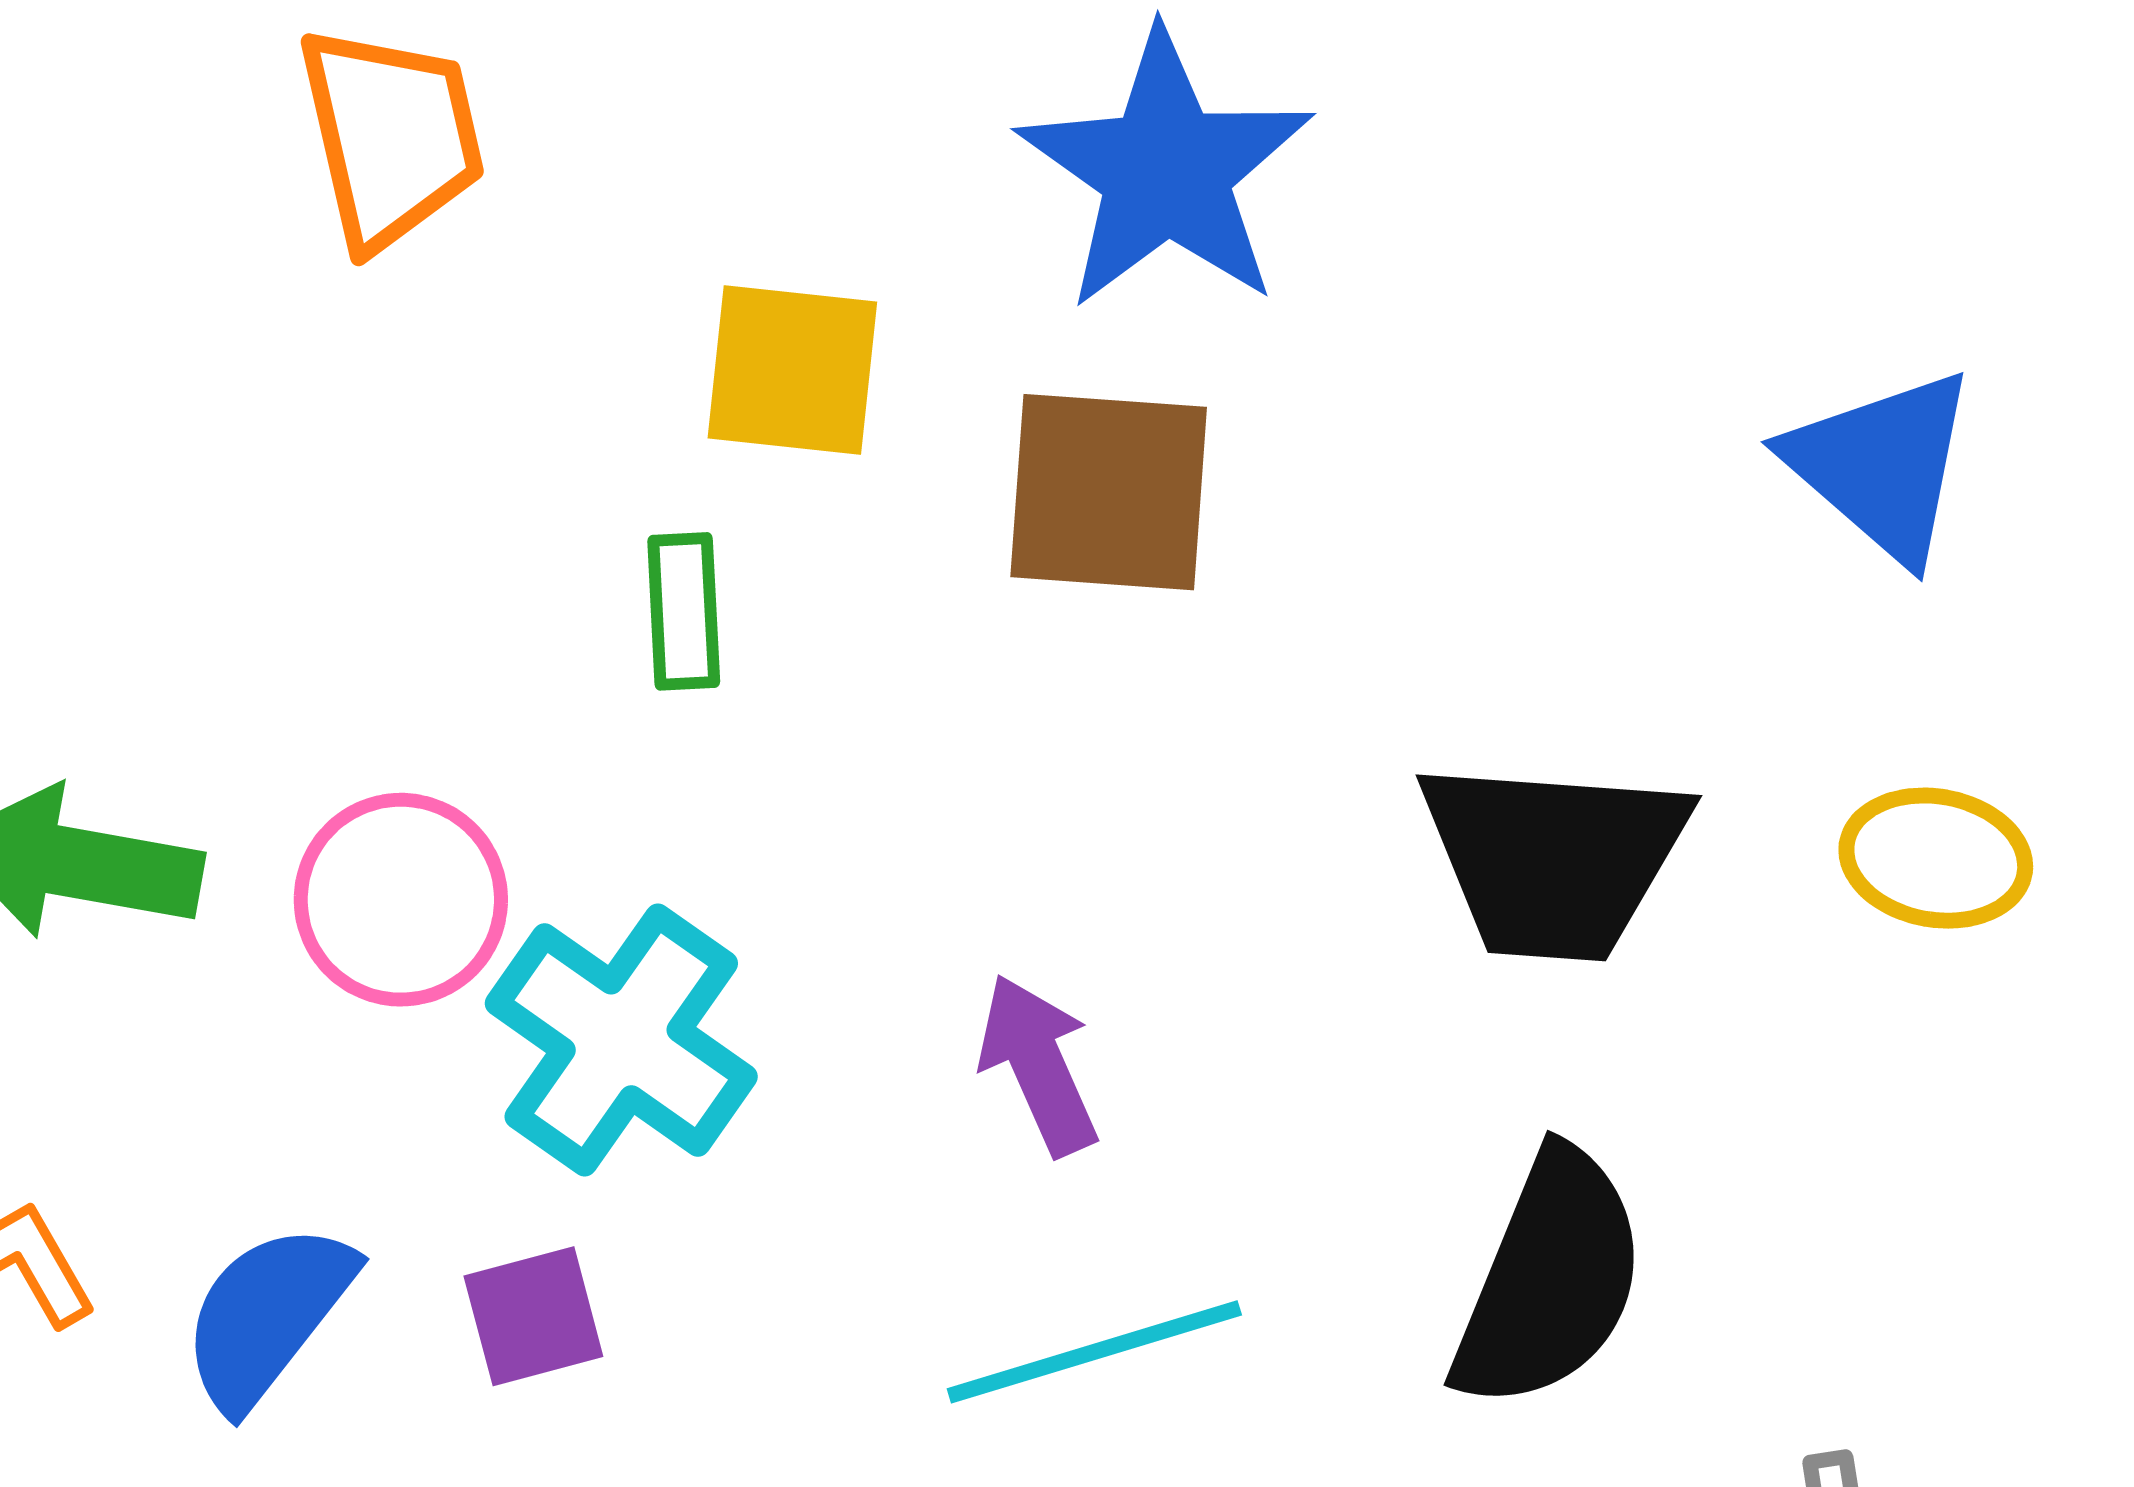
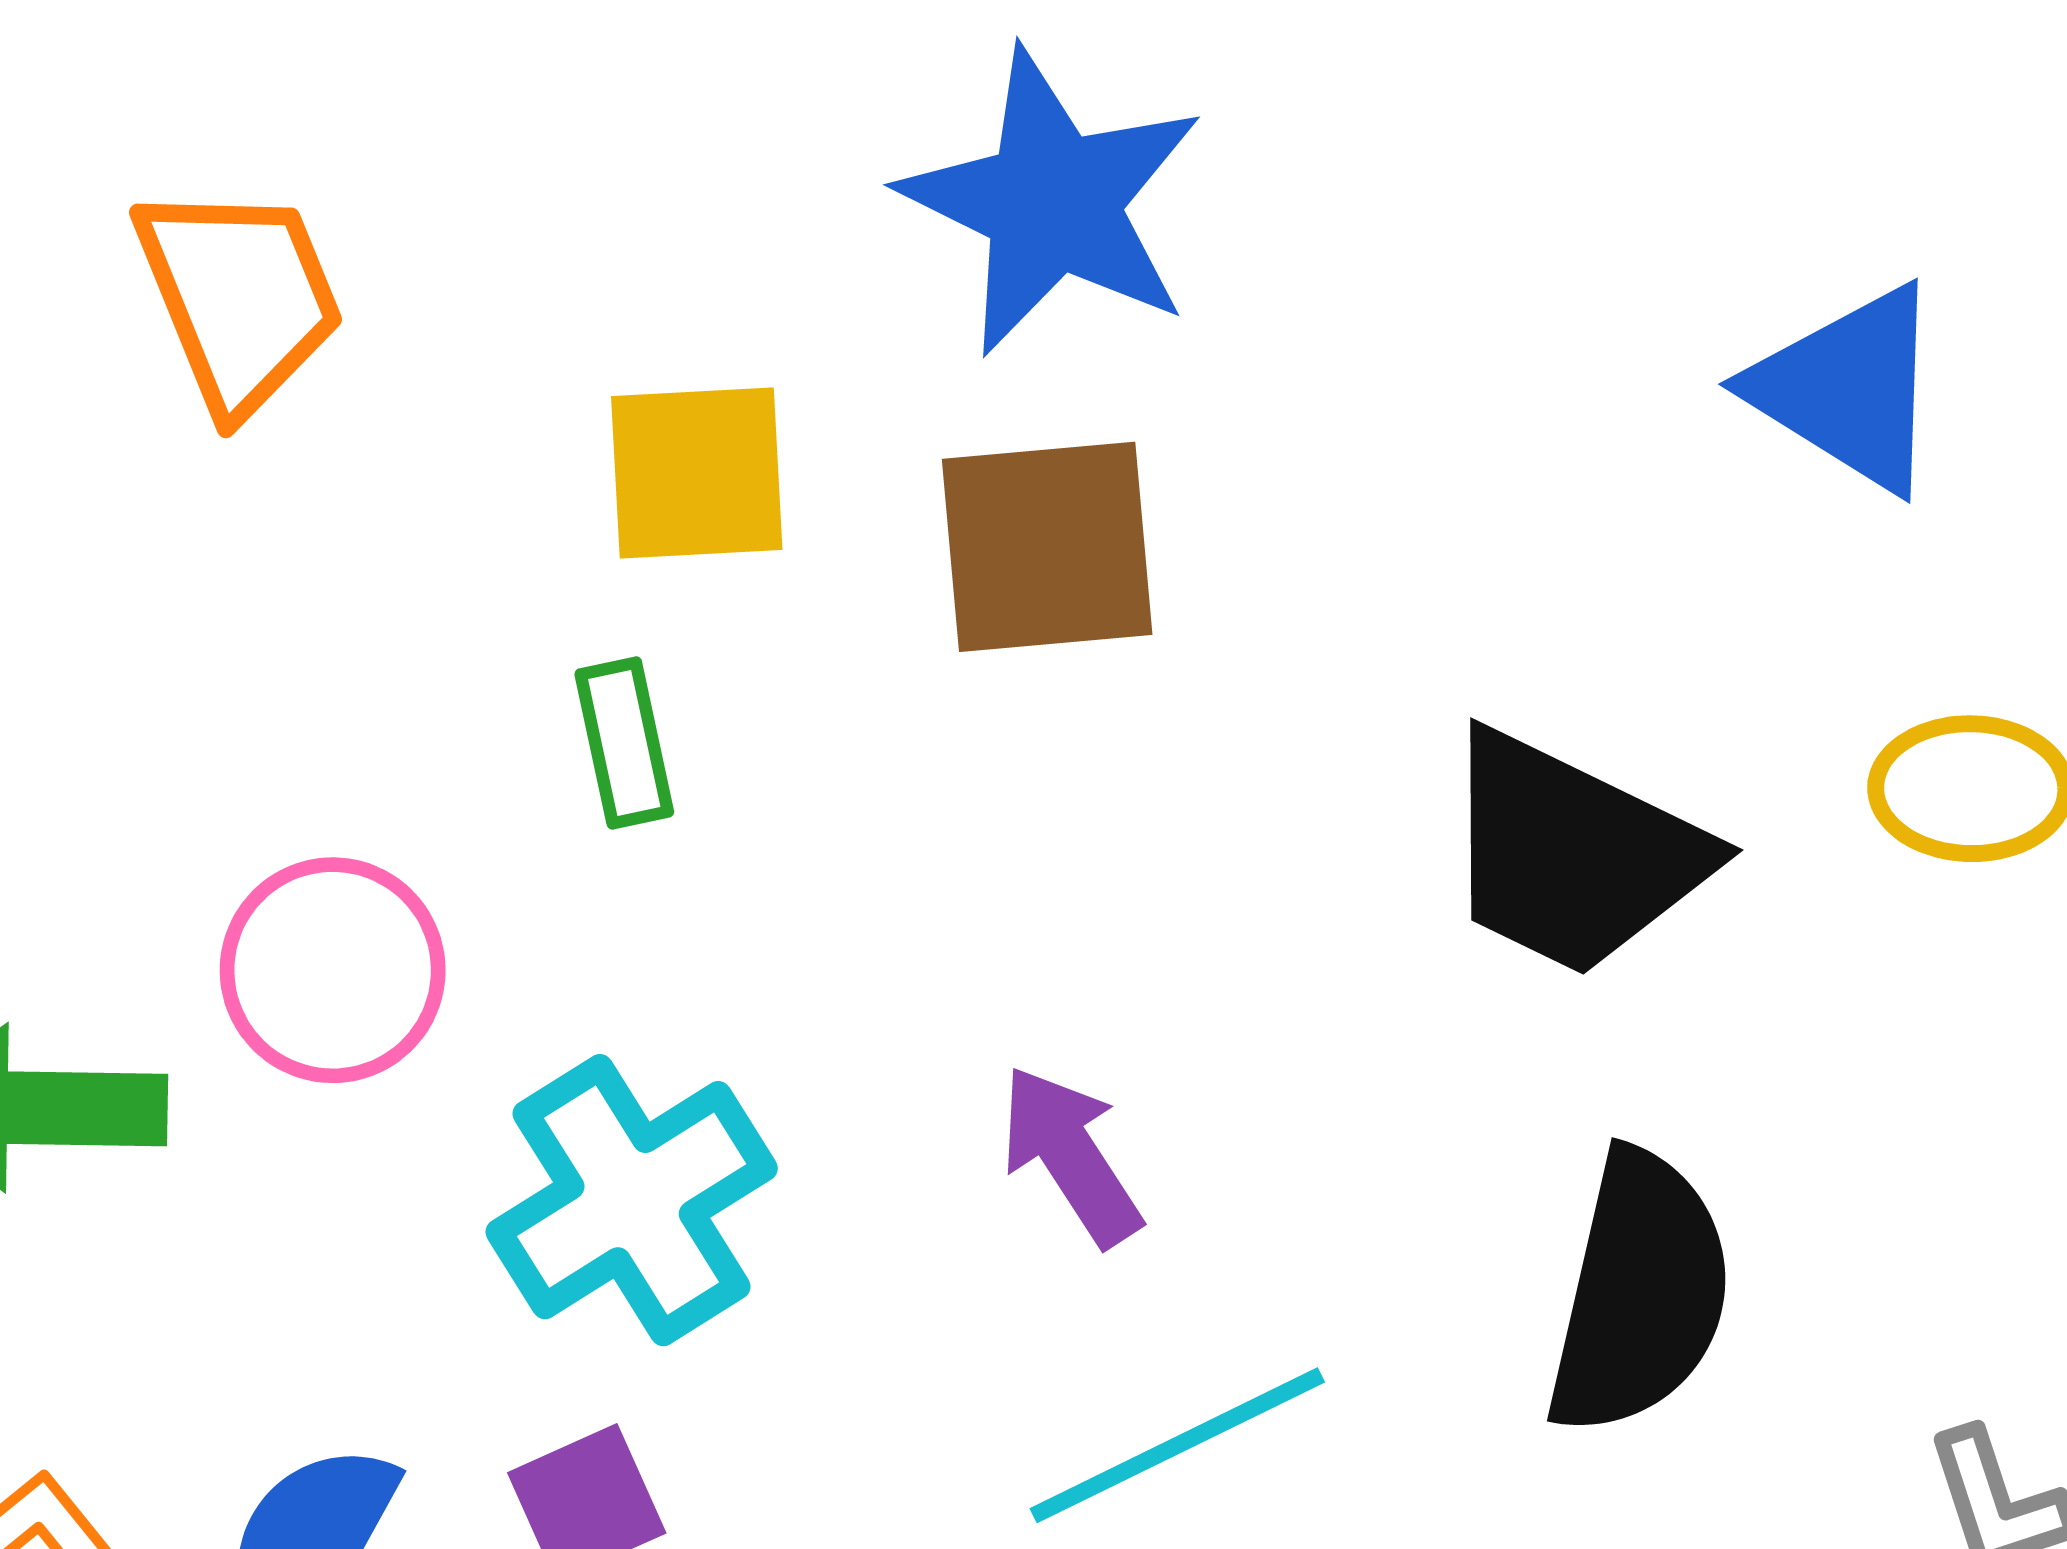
black trapezoid: (1554, 859) -> (1573, 854), turned 31
pink circle: (401, 900) -> (333, 970), moved
cyan cross: (621, 1040) -> (632, 1200), turned 32

